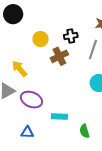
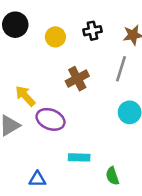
black cross: (71, 36) -> (92, 31), moved
yellow circle: (41, 39) -> (55, 37), moved
purple ellipse: (31, 100) -> (50, 119), moved

